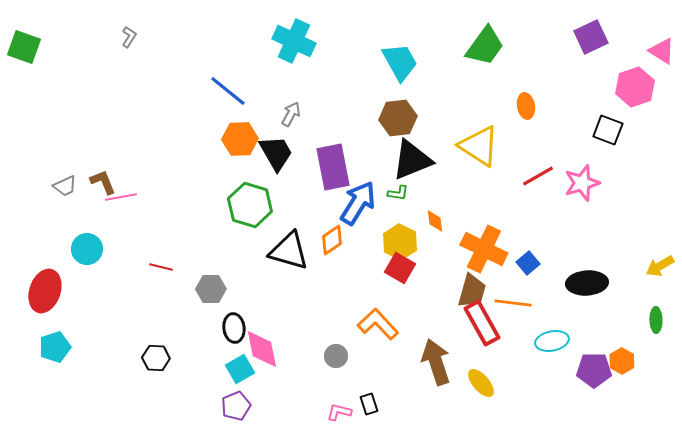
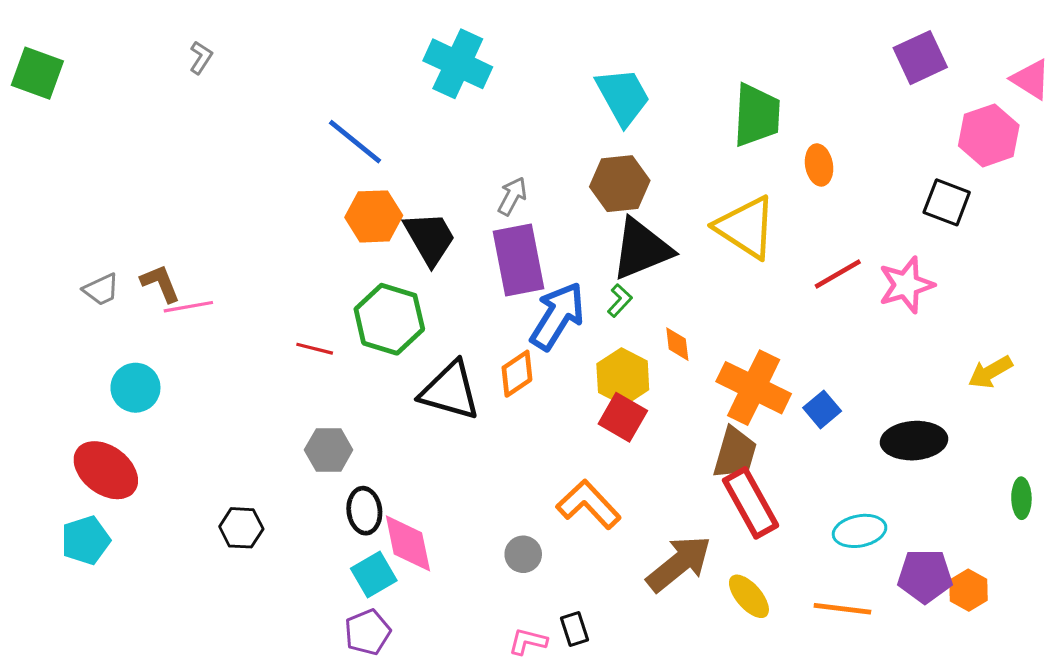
green trapezoid: (485, 46) -> (757, 115), moved, turned -33
gray arrow: (291, 114) -> (512, 196), moved
green L-shape: (398, 193) -> (620, 300), turned -55
yellow arrow: (660, 266) -> (990, 372), moved
red line: (161, 267) -> (315, 349), moved
red ellipse: (45, 291) -> (106, 470), moved, turned -72
orange line: (513, 303) -> (842, 609), moved
black hexagon: (156, 358) -> (241, 528), moved
orange hexagon: (622, 361) -> (969, 590), moved
brown arrow: (436, 362) -> (679, 564), turned 69

